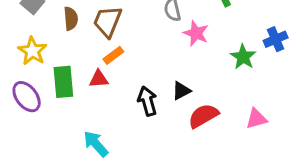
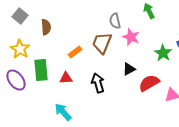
brown trapezoid: (108, 21) -> (102, 43), moved
red triangle: (99, 79) -> (66, 78), moved
black triangle: (181, 91) -> (129, 69), moved
red semicircle: (203, 116) -> (149, 83), moved

